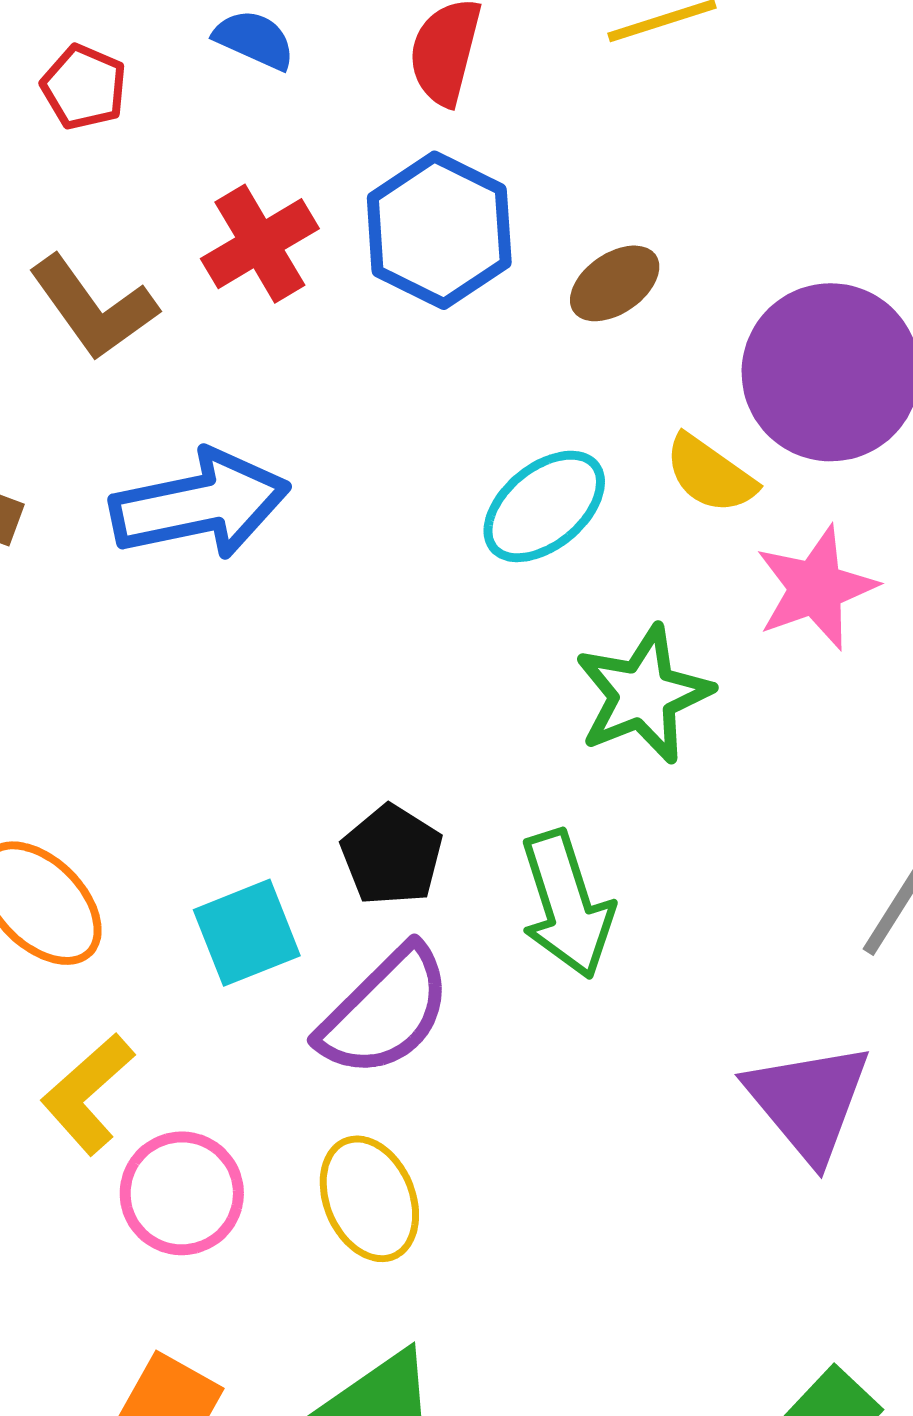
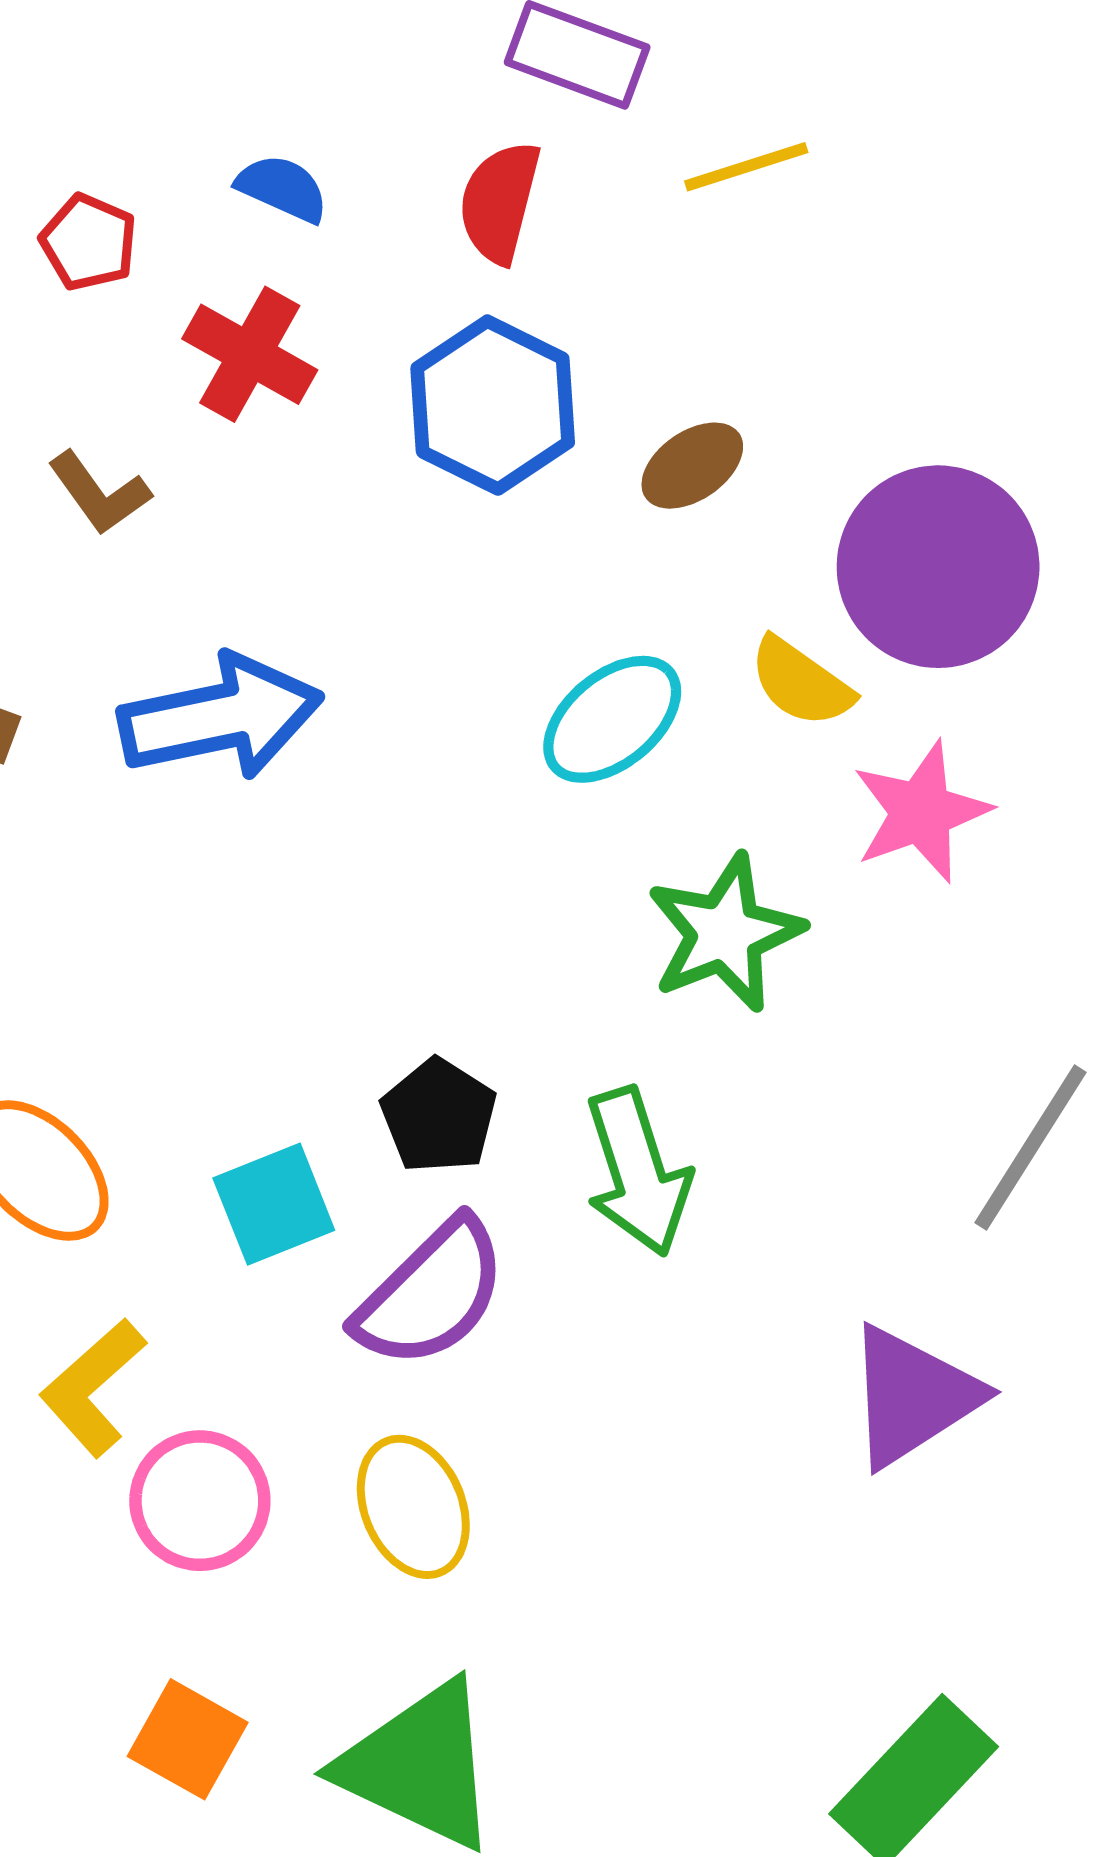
red cross: (260, 244) -> (250, 354), moved, turned -30
brown L-shape: (93, 308) -> (99, 493), size x0.7
purple triangle: (808, 1101) -> (913, 1396), turned 37

